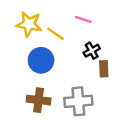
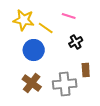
brown rectangle: (104, 69) -> (86, 70), moved
brown cross: (39, 100) -> (32, 83), turned 30

